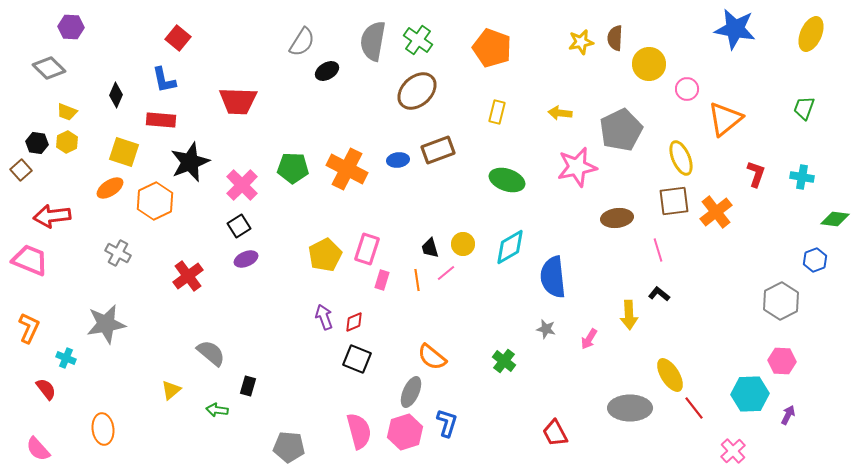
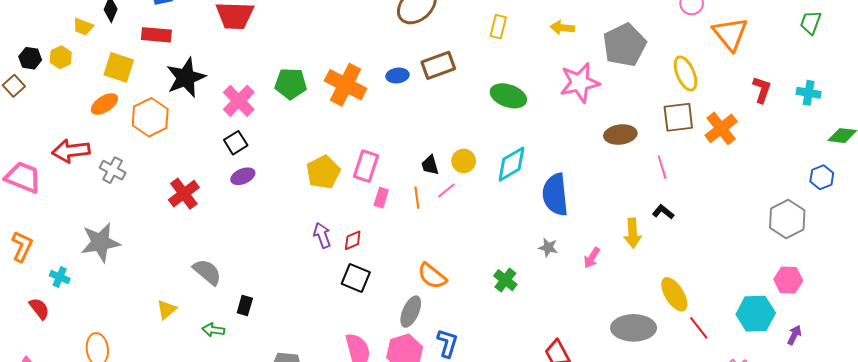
yellow trapezoid: (67, 112) -> (83, 27), moved
orange triangle: (725, 119) -> (730, 34), turned -30
red arrow: (52, 216) -> (71, 151), moved

